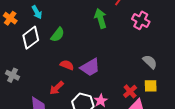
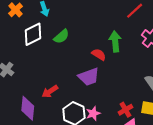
green arrow: (100, 18) -> (115, 41), moved
red semicircle: (67, 65) -> (99, 54), moved

